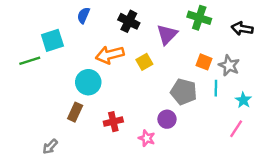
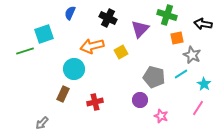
orange square: (204, 62) -> (177, 38), moved, turned -32
cyan line: (216, 88) -> (181, 74), turned 56
pink star: (147, 138) -> (161, 116), moved

